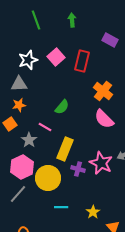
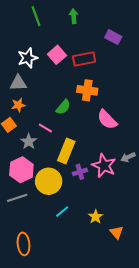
red rectangle: (82, 61) -> (84, 59), turned 65
orange cross: (103, 91) -> (87, 90), moved, turned -30
purple cross: (78, 169) -> (80, 172), turned -32
gray line: (18, 194) -> (17, 198), turned 30
cyan line: (61, 207) -> (62, 212), turned -40

